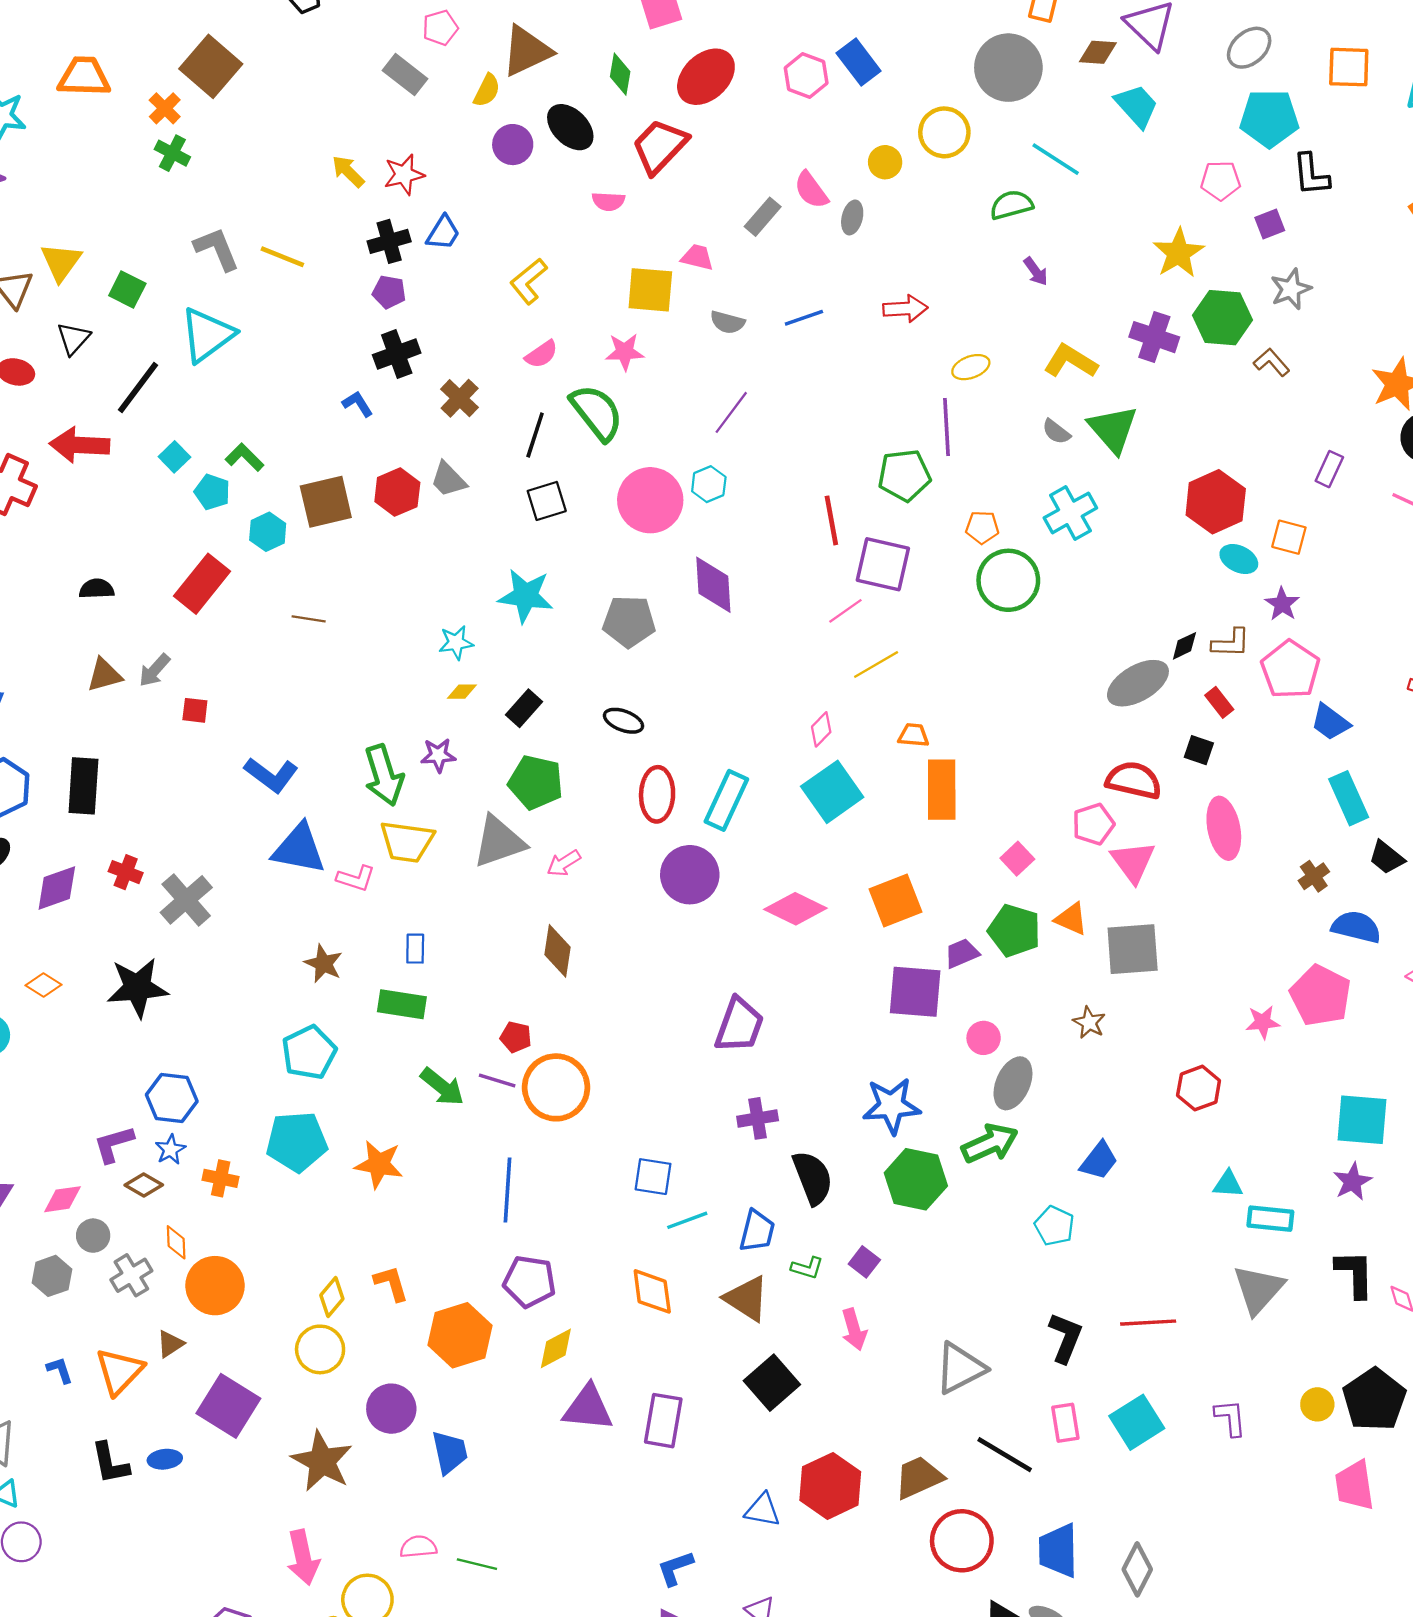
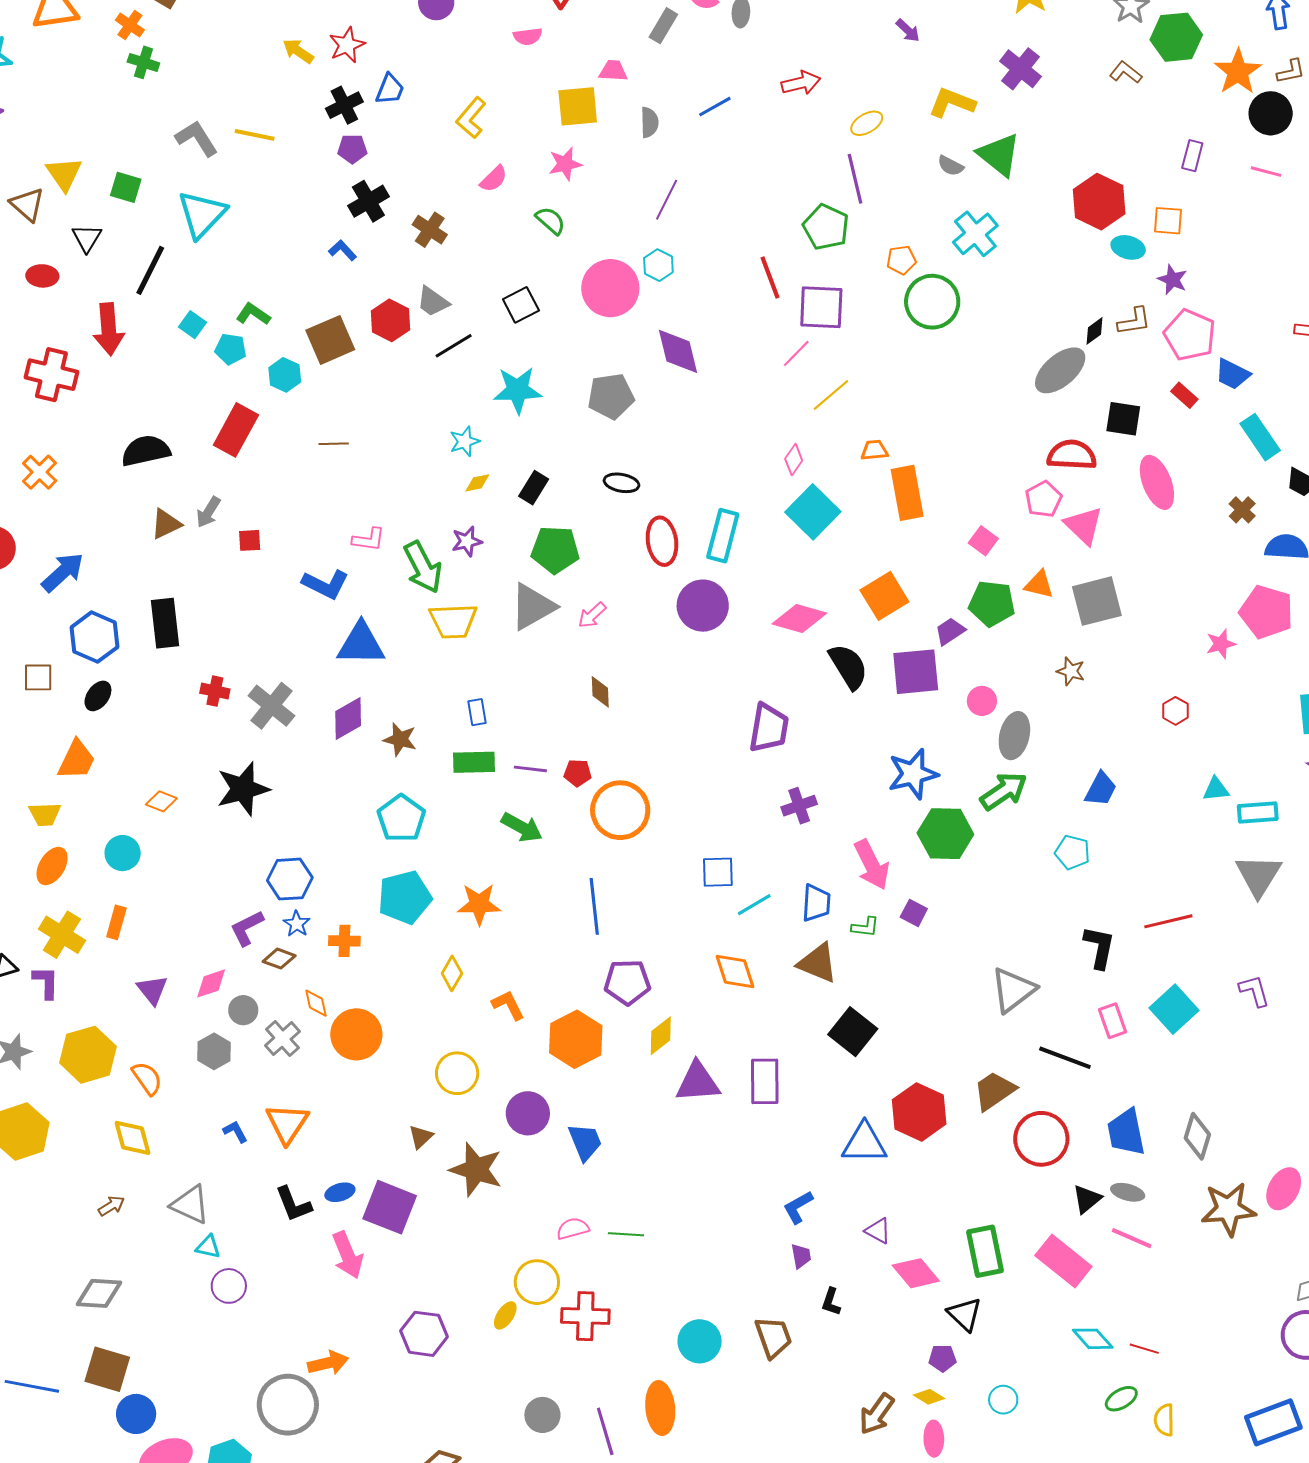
green hexagon: (1222, 318) -> (1176, 37), moved
gray semicircle: (727, 322) -> (649, 122), turned -96
purple cross: (1154, 337) -> (1021, 69), turned 30
green semicircle: (597, 412) -> (550, 221), size x0.6
black line: (535, 435) -> (454, 346), moved, turned 51
red arrow: (80, 445) -> (109, 329), turned -87
green pentagon: (904, 475) -> (826, 227), turned -30
black semicircle: (97, 589) -> (146, 451), size x1.6
red rectangle: (1219, 702) -> (1184, 395), moved
black square: (1199, 750) -> (1123, 419), size x1.4
pink L-shape: (356, 878) -> (369, 539), moved
purple diamond: (57, 888) -> (348, 718), moved
brown diamond: (557, 951) -> (600, 692), size x0.7
purple line: (497, 1081) -> (530, 769), moved
red hexagon: (1199, 1088) -> (1176, 711), size x0.7
black semicircle: (813, 1178) -> (848, 666), moved
yellow diamond: (332, 1297) -> (452, 973), moved
pink arrow: (854, 1329) -> (872, 865), moved, size x1.4
brown triangle: (170, 1344) -> (421, 1137), moved
purple square: (228, 1406) -> (390, 1207), moved
blue triangle: (763, 1510) -> (864, 1143), size x1.4
pink arrow: (303, 1557) -> (348, 1255), moved

